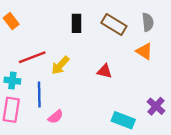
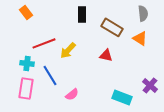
brown rectangle: (114, 25) -> (112, 27), moved
blue line: (39, 95) -> (50, 75), turned -30
pink semicircle: (56, 117) -> (72, 94), moved

